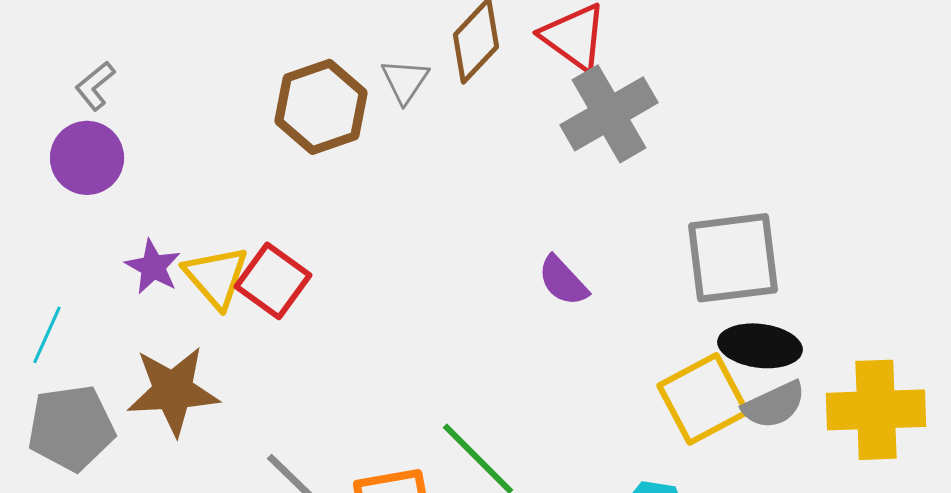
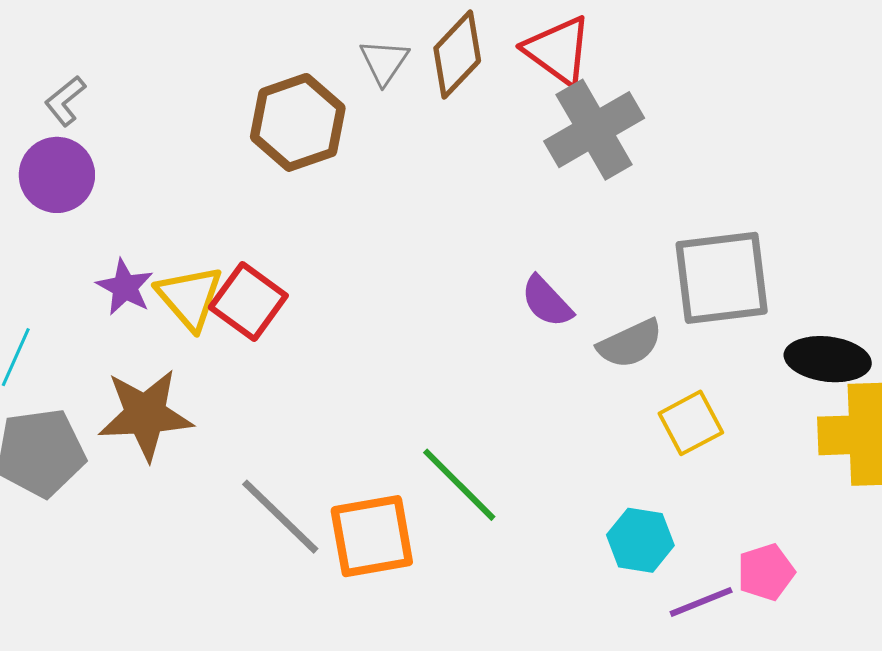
gray triangle: (405, 81) -> (384, 62), moved
black ellipse: (760, 346) -> (828, 359), moved
yellow square: (703, 399) -> (691, 423), size x0.7
gray semicircle: (774, 405) -> (630, 344), moved

